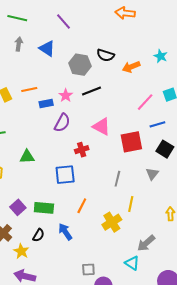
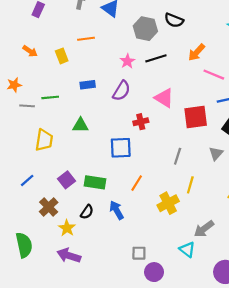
orange arrow: (131, 67) -> (197, 52), moved, turned -30
orange line: (29, 90) -> (86, 39), moved
pink line: (145, 102) -> (214, 75), turned 66
blue rectangle: (46, 104) -> (88, 85), moved

